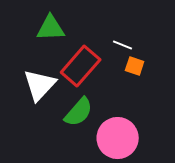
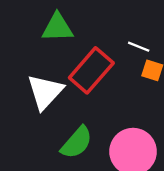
green semicircle: (79, 112) -> (77, 143), moved

